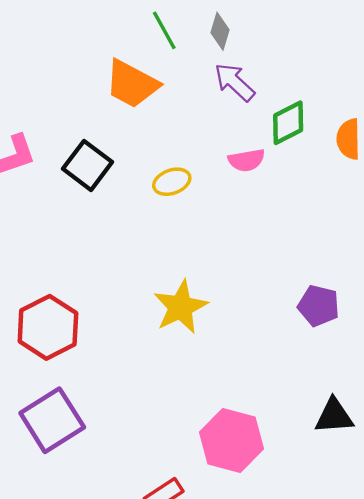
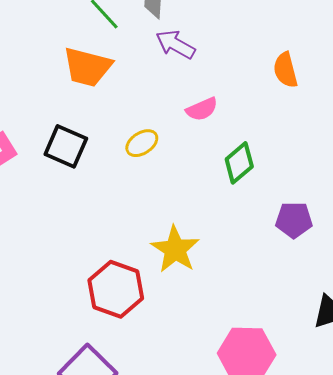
green diamond: (288, 123) -> (239, 163), moved
red hexagon: (48, 327) -> (116, 289), moved

